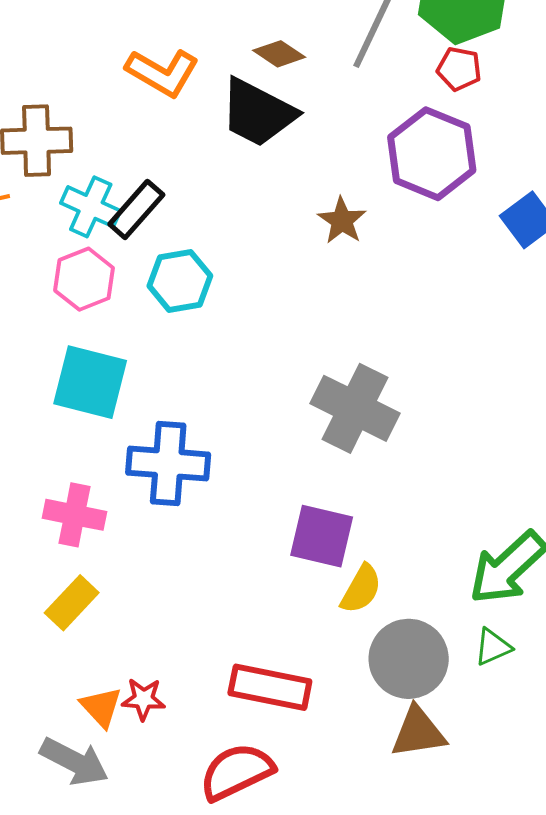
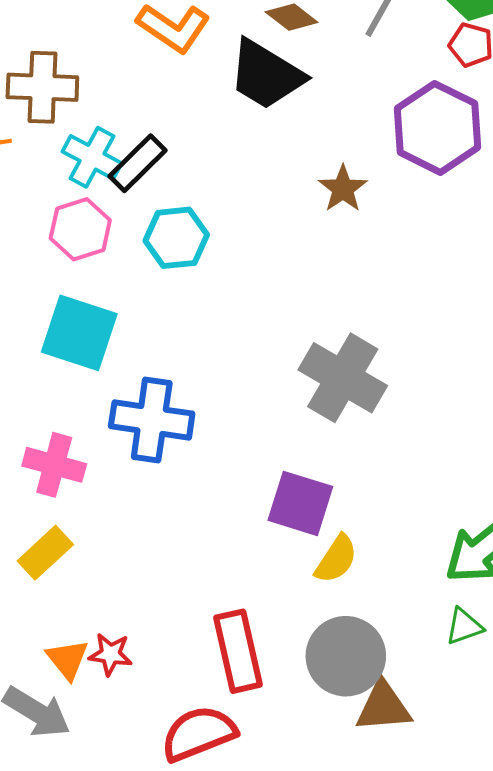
gray circle: (409, 659) -> (346, 656), moved
red rectangle: (270, 687) -> (238, 651), turned 62

